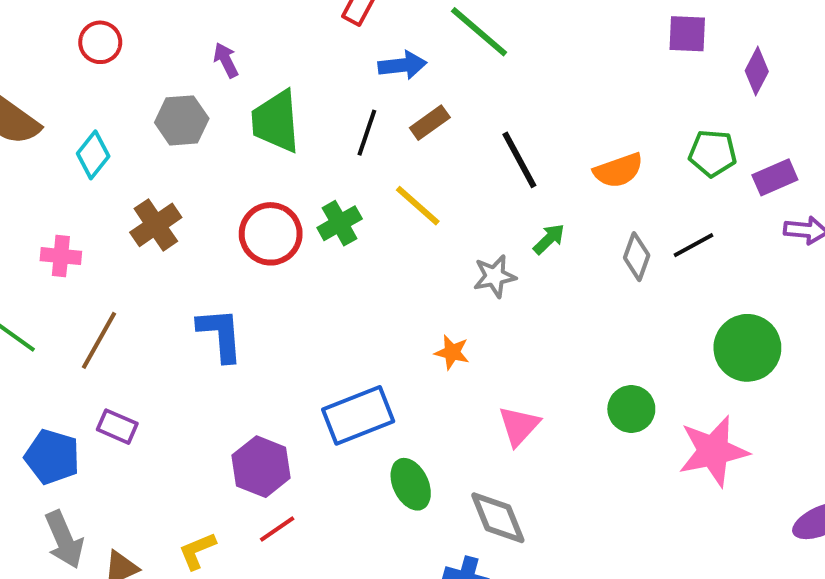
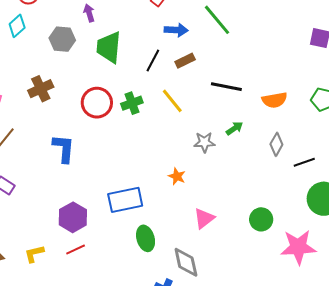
cyan diamond: (93, 155) -> (17, 26), moved
black line: (519, 160) -> (226, 87), turned -60
black line: (694, 245) -> (304, 162), moved

